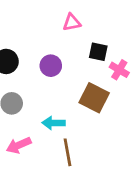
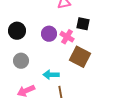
pink cross: (119, 70) -> (67, 37), moved

